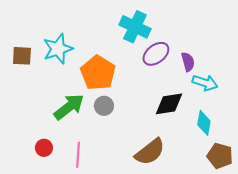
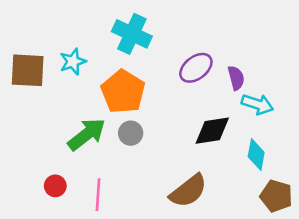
cyan cross: (135, 27) -> (132, 34), moved
cyan star: (58, 49) -> (73, 62), size x0.7
brown square: (22, 56) -> (28, 70), size x1.4

